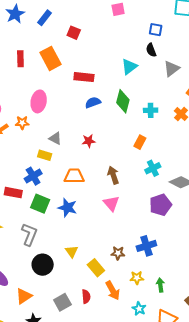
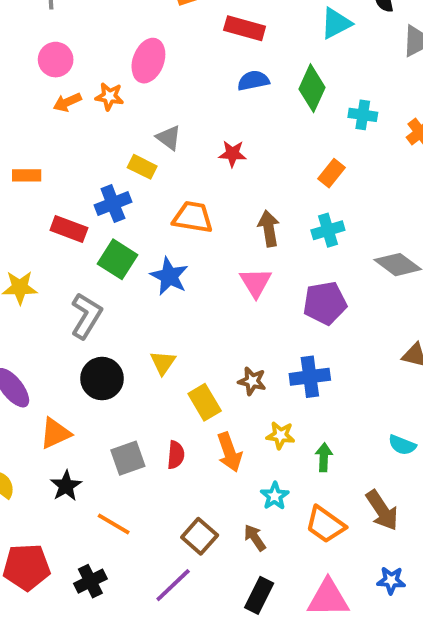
cyan cross: (153, 168) -> (328, 230), moved
purple pentagon: (161, 205) -> (325, 303), moved

